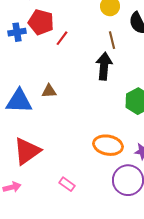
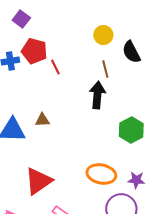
red line: (62, 38) -> (55, 67), turned -63
red triangle: (27, 151) -> (38, 181), moved

